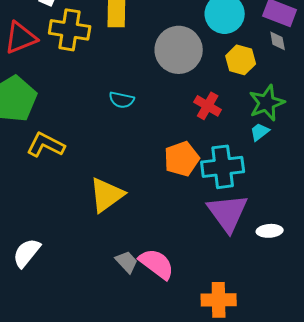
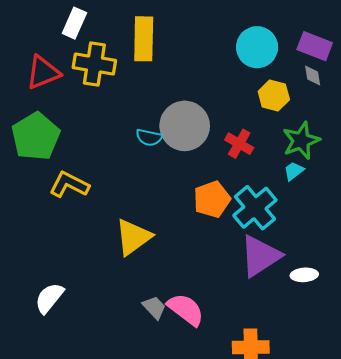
gray circle: (179, 50) -> (185, 126), moved
cyan cross: (223, 167) -> (255, 208), turned -33
purple triangle: (228, 213) -> (260, 256), turned 33

